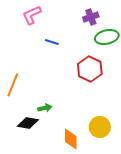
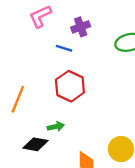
purple cross: (91, 17) -> (81, 27), moved
red hexagon: (90, 69) -> (70, 86), moved

